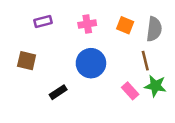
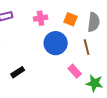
blue circle: (91, 63) -> (56, 43), moved
green star: (155, 86) -> (95, 83), moved

